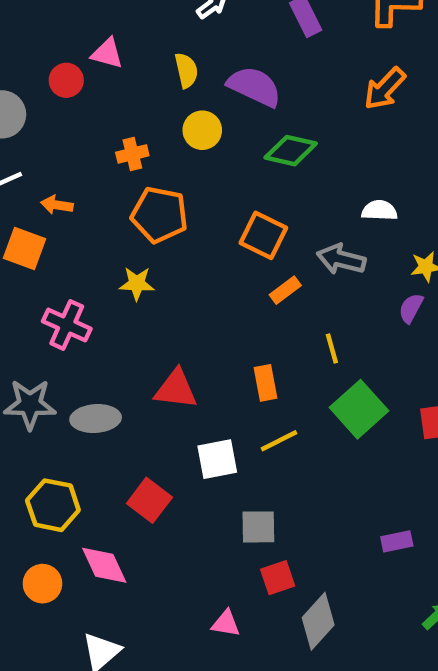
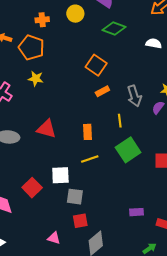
white semicircle: (379, 211) -> (154, 43), moved
orange pentagon: (159, 215) -> (31, 47), moved
gray arrow: (341, 259) -> (134, 96), moved, turned -130
white square: (217, 459) -> (60, 175), moved
red square: (149, 500) -> (32, 188), moved

